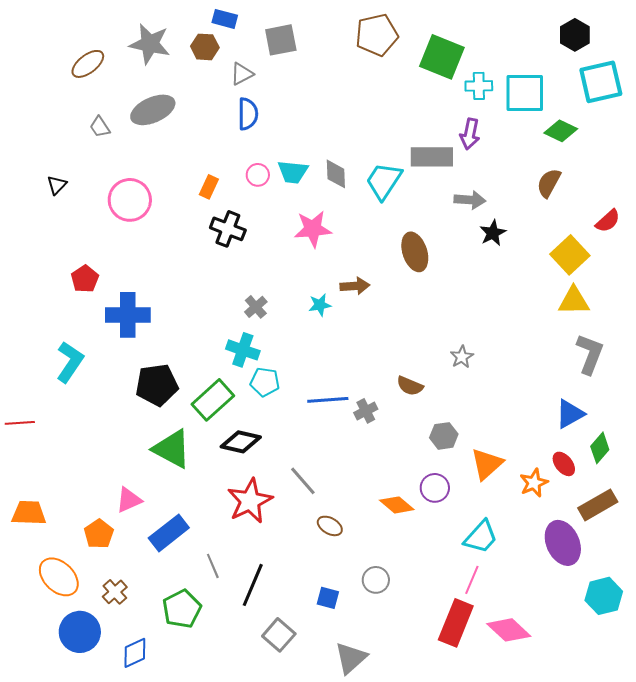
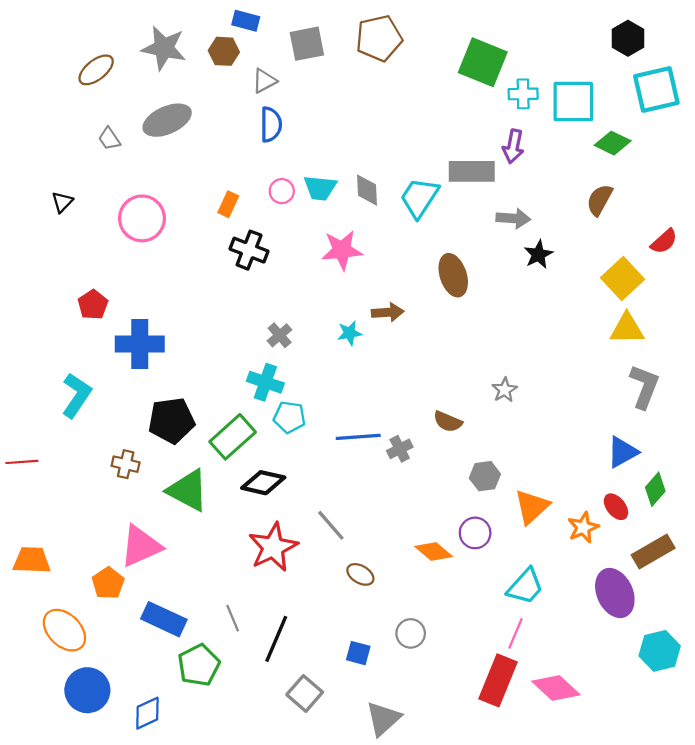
brown pentagon: (377, 35) -> (379, 38), moved
pink triangle: (129, 500) -> (141, 546), size x1.5
blue rectangle: (169, 533) -> (164, 619), moved, turned 63
brown cross: (115, 592) -> (126, 464), moved, turned -35

